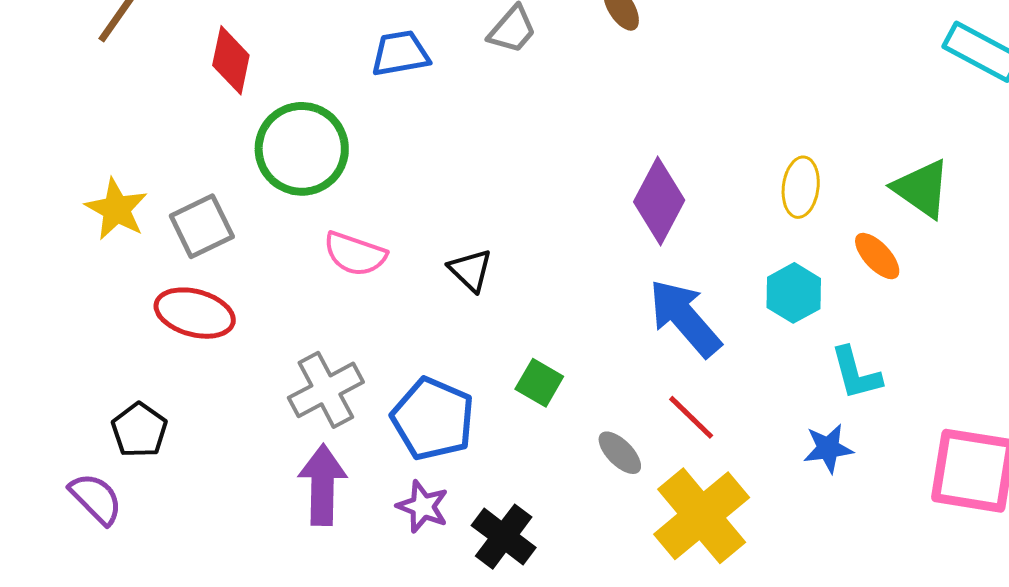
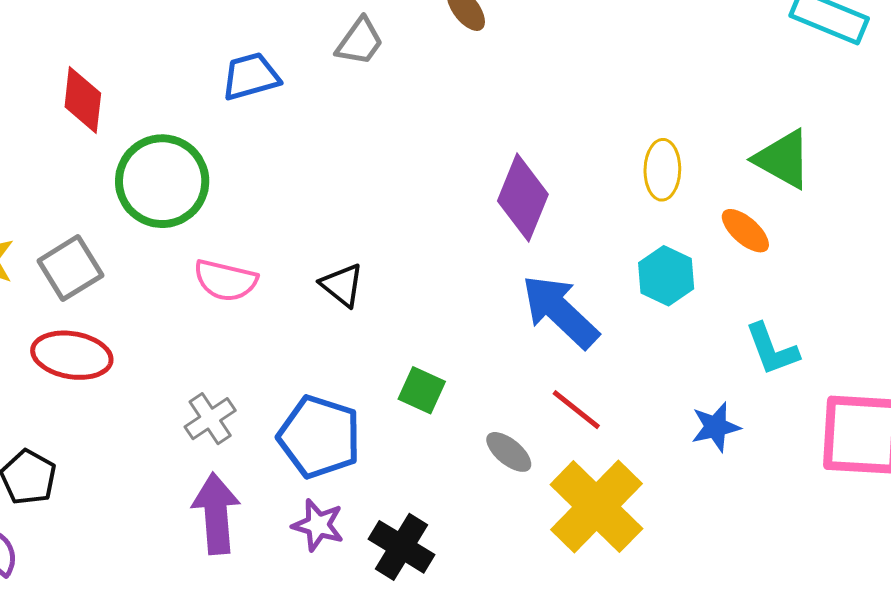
cyan L-shape: (856, 373) -> (772, 349), moved
gray cross: (326, 390) -> (210, 419), size x0.7

